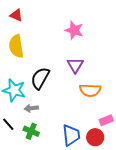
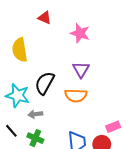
red triangle: (16, 15) -> (45, 18), moved
orange semicircle: (90, 90) -> (76, 96), moved

